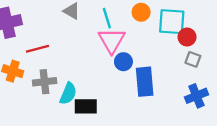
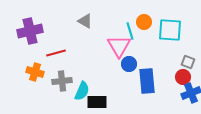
cyan line: (107, 18) -> (130, 31), moved
red circle: (187, 37) -> (183, 77), moved

